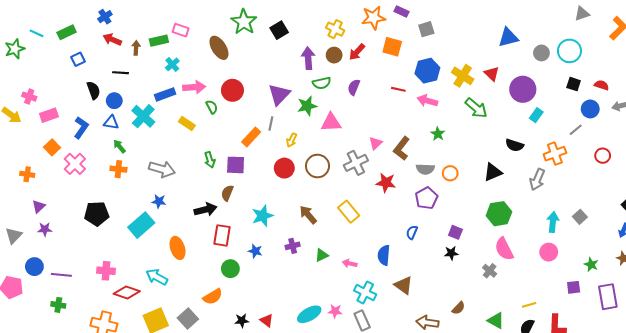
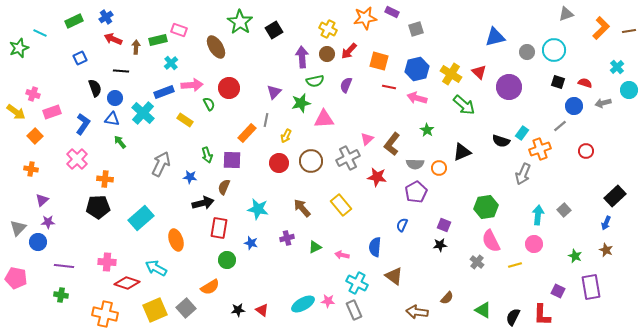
green rectangle: (67, 32) -> (74, 21), moved
orange square: (392, 47) -> (379, 61), moved
purple triangle: (279, 94) -> (274, 92), size x0.7
cyan rectangle: (536, 115) -> (522, 133), moved
orange square: (52, 147) -> (35, 136), moved
orange cross: (118, 169) -> (105, 179), moved
gray arrow: (162, 169) -> (161, 164), turned -80
black triangle: (493, 172) -> (462, 152), moved
blue star: (159, 201) -> (190, 177), moved
cyan star: (263, 216) -> (258, 209), turned 30
blue circle: (34, 267) -> (38, 242), moved
purple square: (574, 287) -> (558, 291), moved, turned 32
yellow line: (529, 305) -> (515, 265), moved

